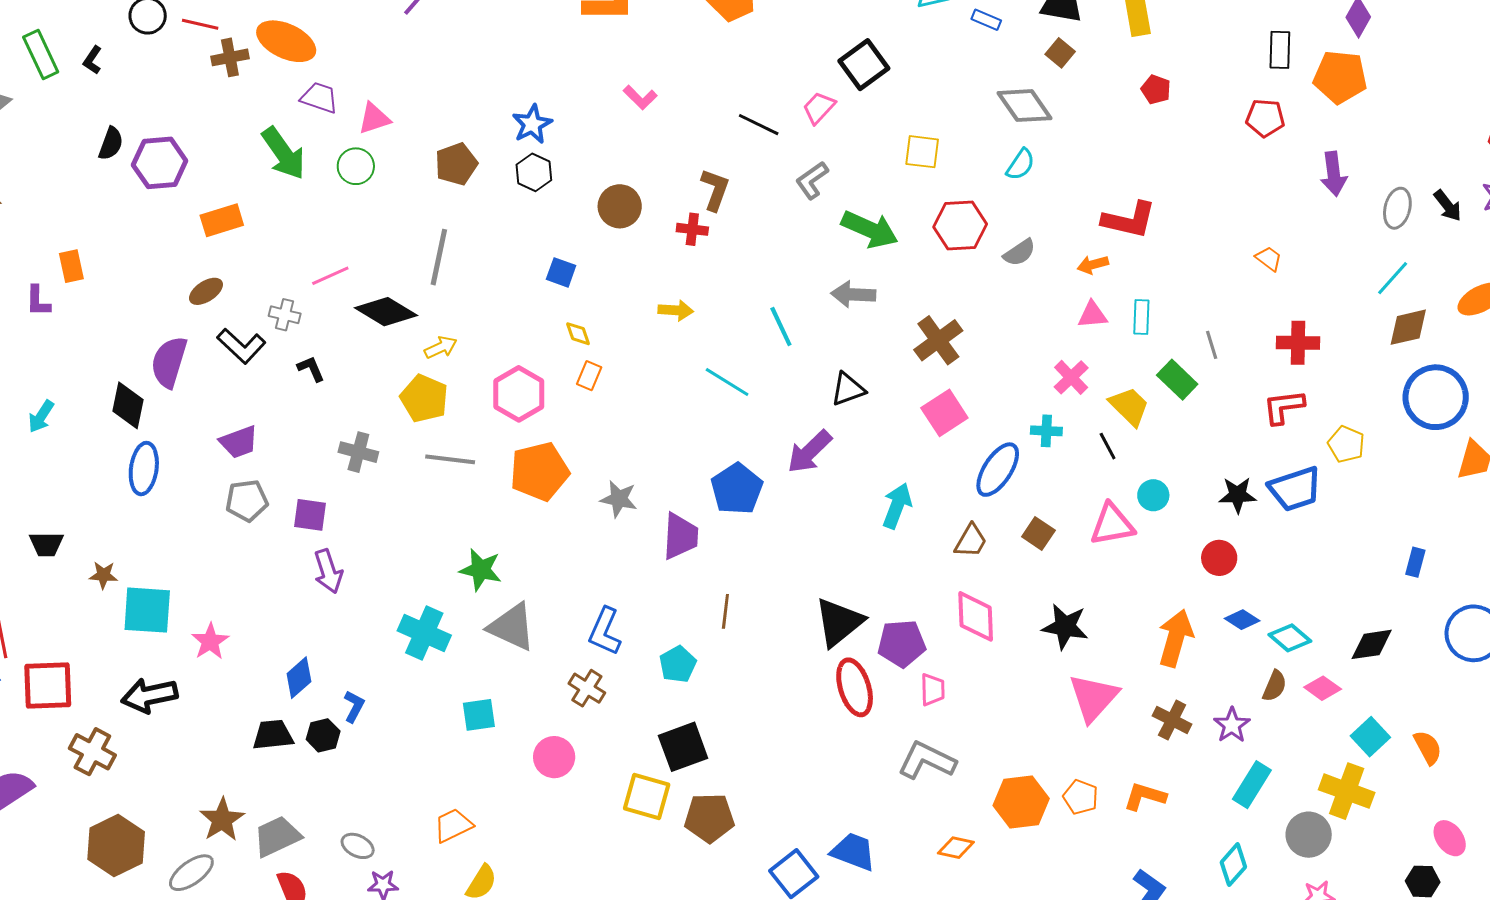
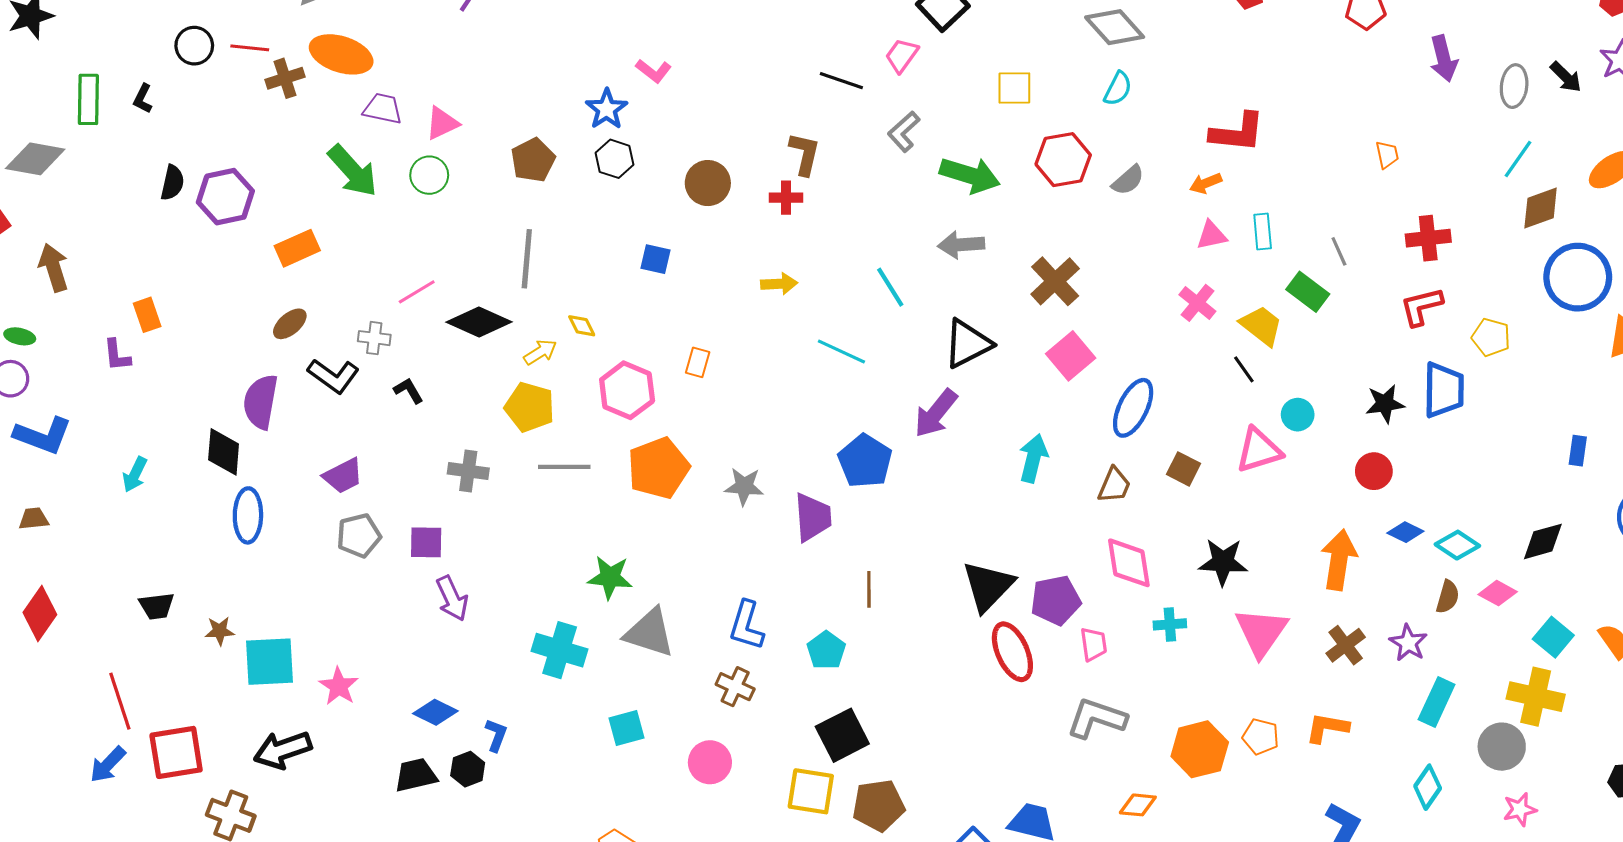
green rectangle: (41, 55) -> (88, 99), turned 33
pink L-shape: (640, 97) -> (654, 71), moved
orange trapezoid: (1269, 259) -> (1387, 155), turned 48
yellow diamond: (578, 334) -> (582, 326), moved
black triangle: (848, 389) -> (967, 344), size x1.4
cyan cross: (1046, 431) -> (1170, 624), moved
blue trapezoid: (1295, 489) -> (1444, 390), turned -64
blue diamond: (299, 678) -> (435, 712), turned 75
brown cross: (1172, 720) -> (1346, 645), turned 33

